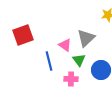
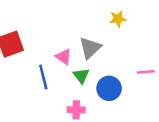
pink cross: (71, 79) -> (76, 110), moved

